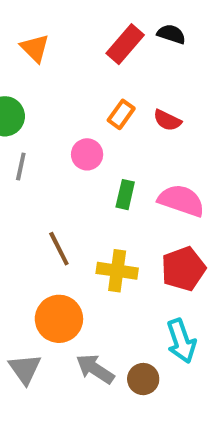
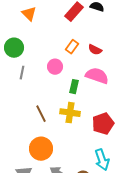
pink semicircle: (181, 201) -> (97, 76), moved
yellow cross: (117, 271) -> (70, 113), moved

